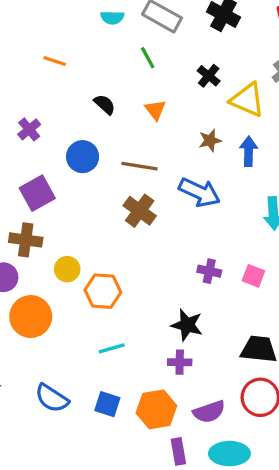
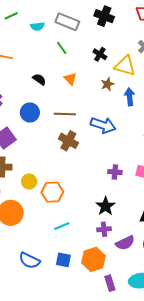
brown star: (210, 140) -> (107, 84), moved
black star: (187, 325) -> (106, 206), turned 30
purple semicircle: (209, 412) -> (125, 243), moved

